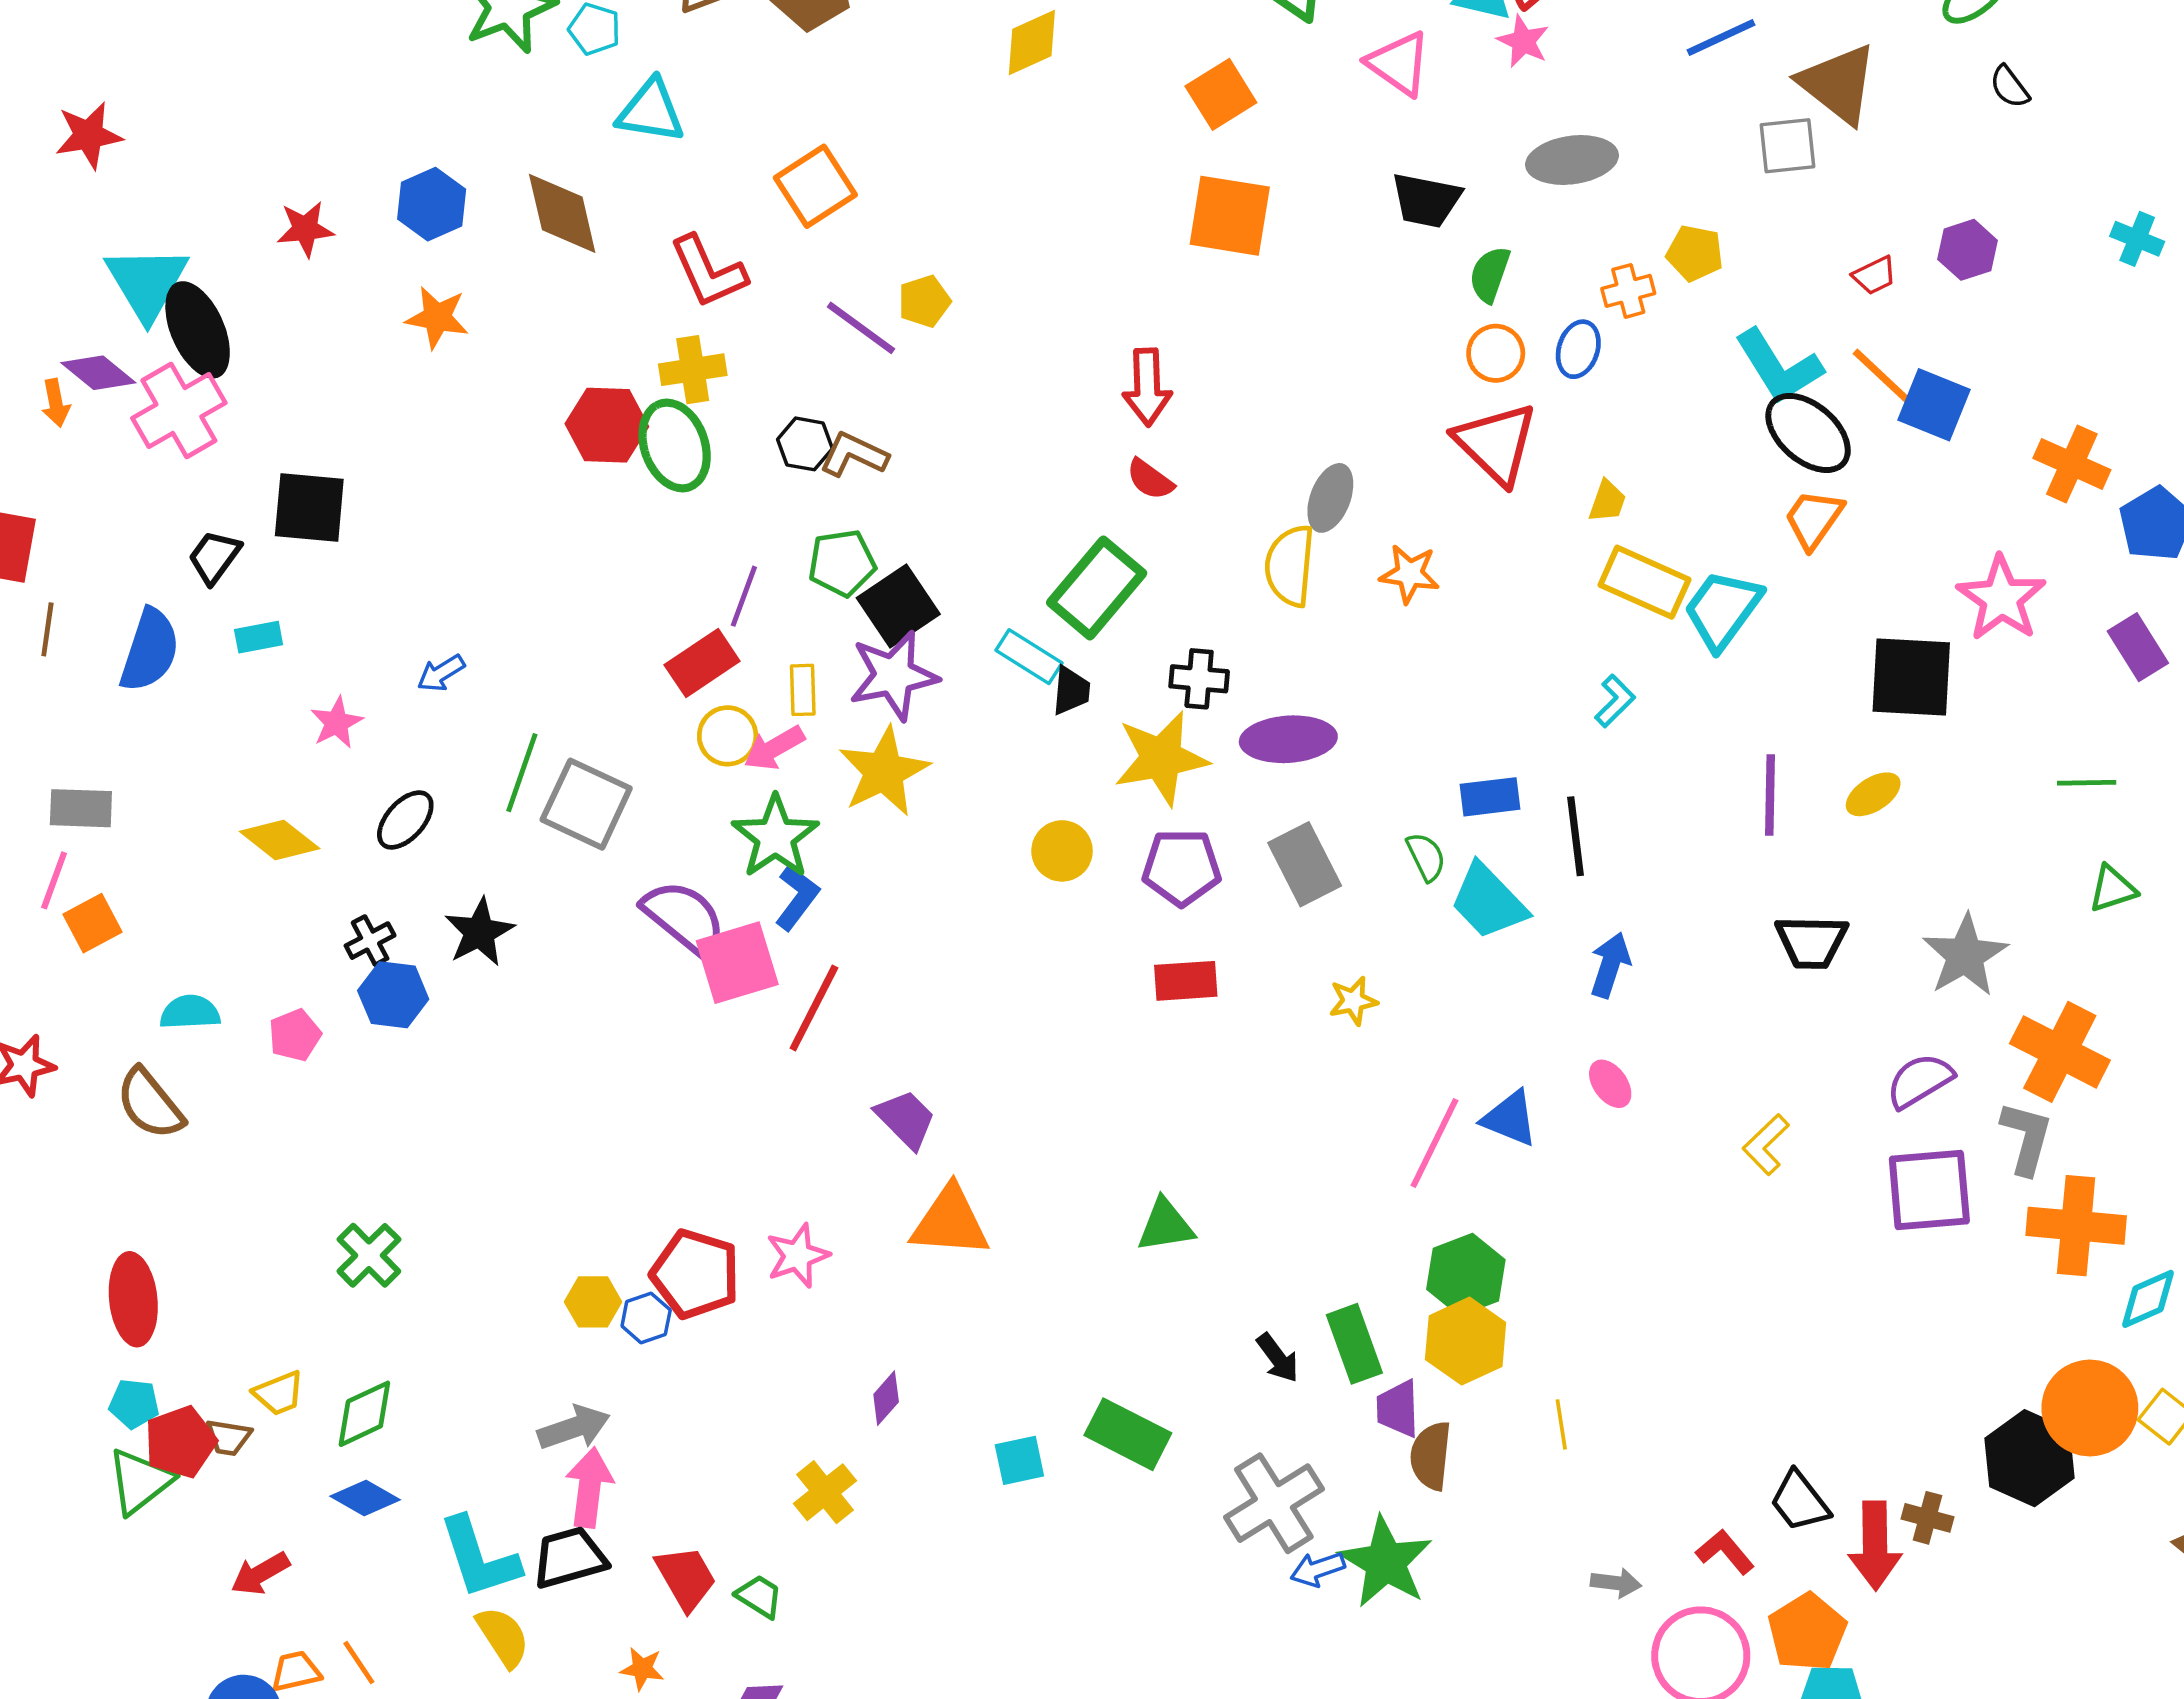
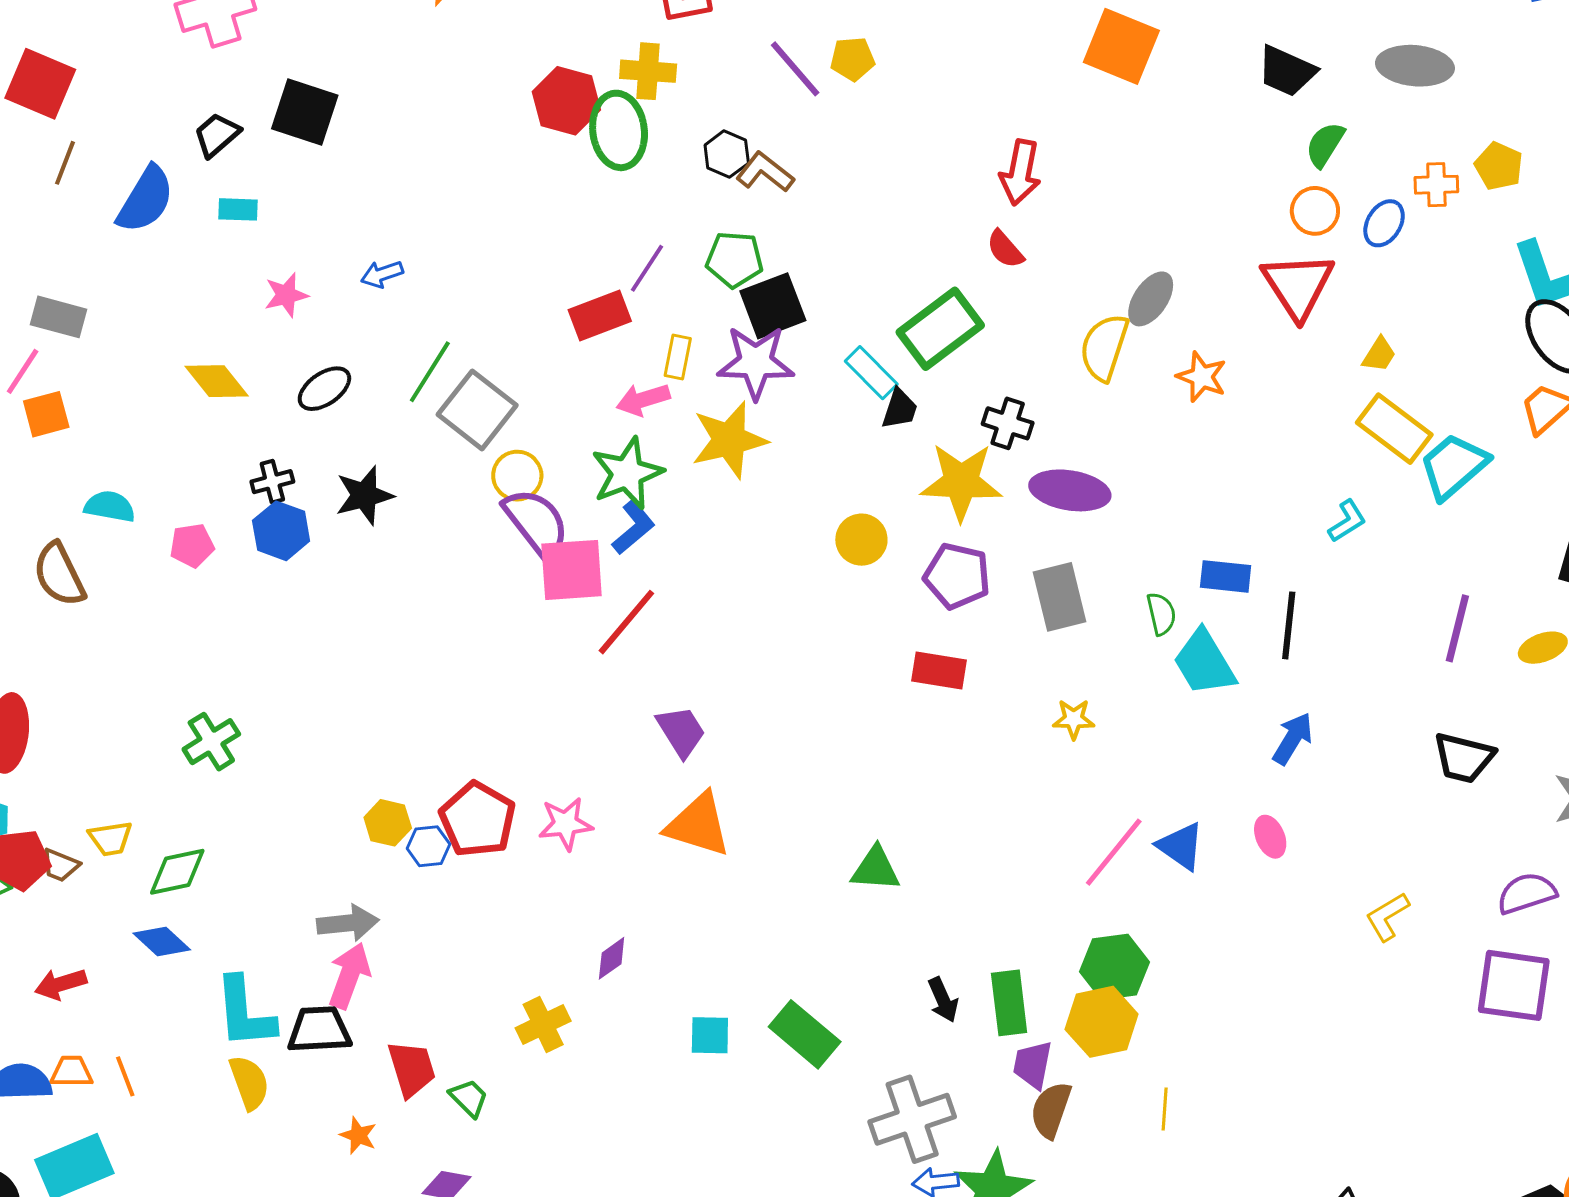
yellow circle: (728, 736) -> (517, 476), moved

